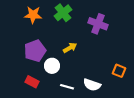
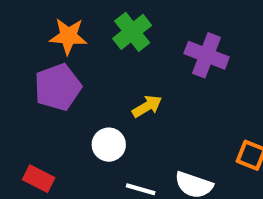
purple pentagon: (35, 51) -> (58, 87), moved
red rectangle: (32, 82) -> (39, 179), moved

